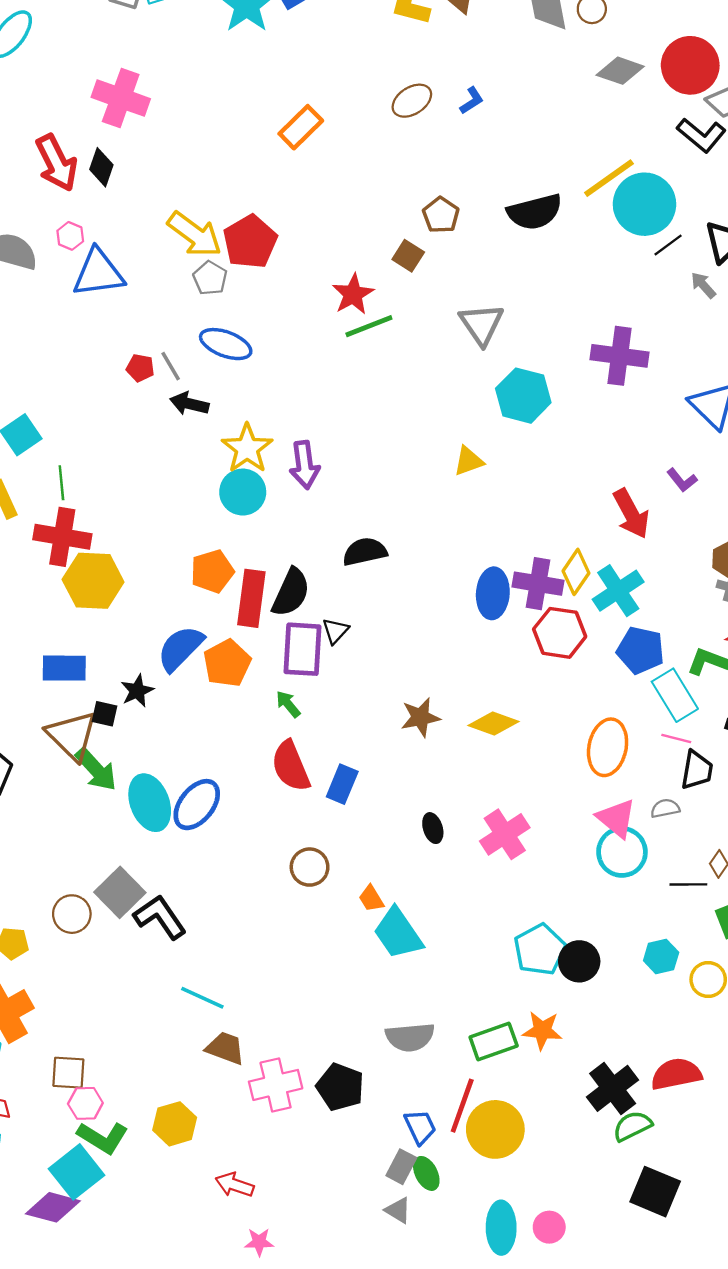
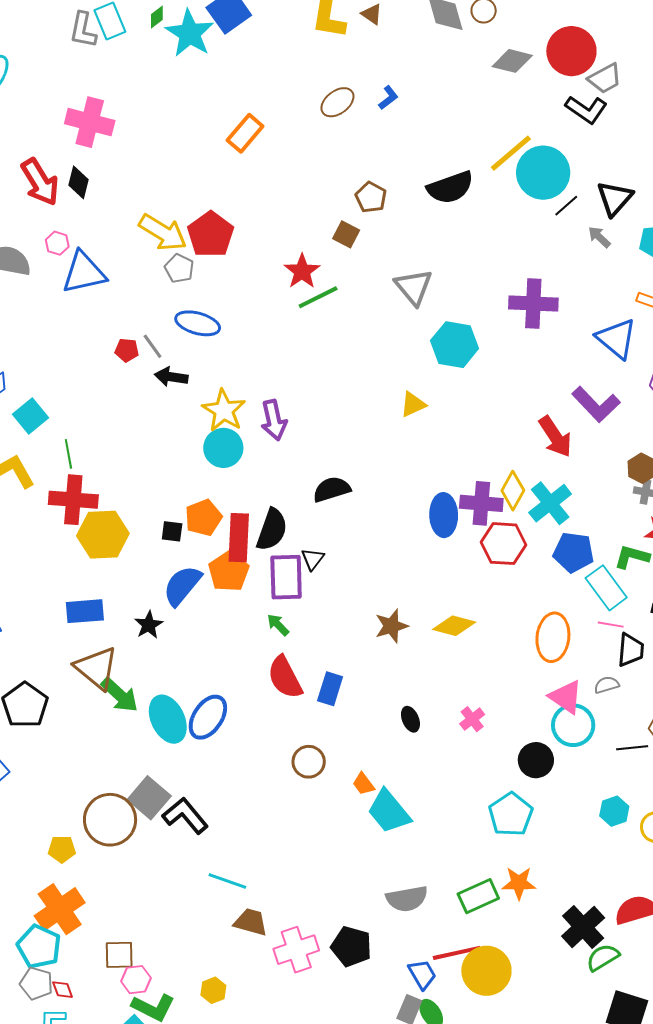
purple L-shape: (682, 480) -> (596, 404), size x1.8
orange pentagon: (227, 663) -> (229, 571), moved
black square: (105, 714) -> (172, 531), moved
pink cross: (505, 834) -> (472, 719), size x0.6
brown circle: (72, 914) -> (110, 820), size x1.6
black circle: (579, 961) -> (536, 760), moved
red line: (462, 1106) -> (457, 953), turned 63
yellow hexagon: (175, 1124) -> (213, 990), size x0.7

